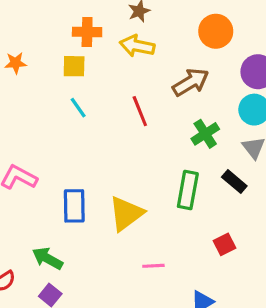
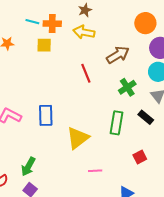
orange circle: (216, 31) -> (145, 23), moved
cyan line: (78, 108) -> (32, 22), moved, turned -40
blue rectangle: (74, 206) -> (46, 115), moved
green arrow: (47, 258) -> (28, 167), turned -90

